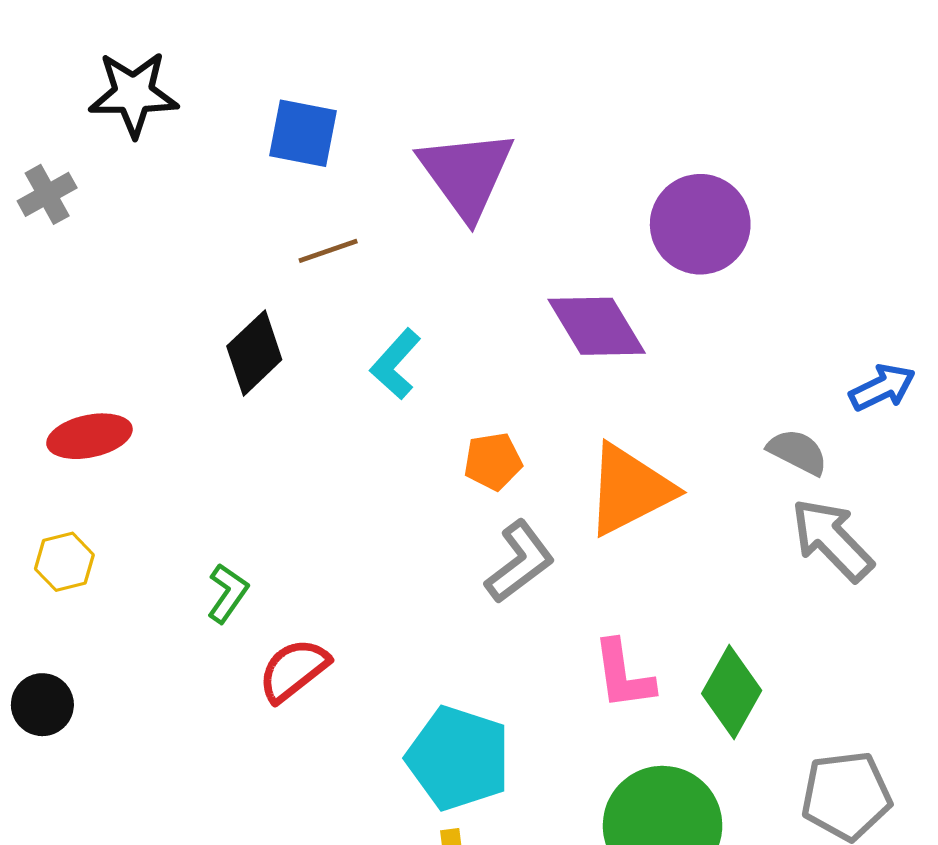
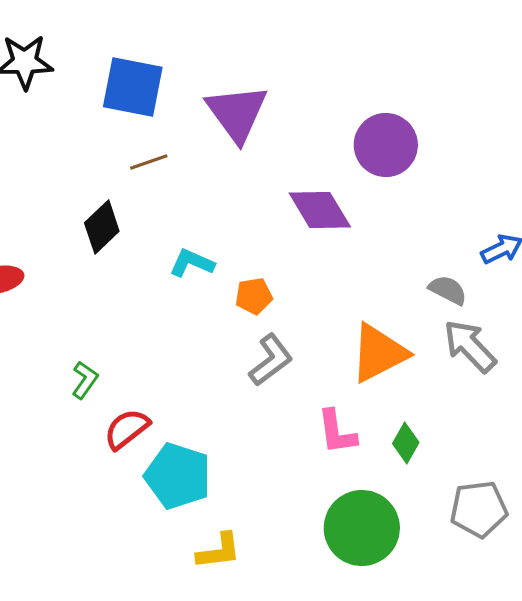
blue square: (303, 133) -> (133, 87), size x1.4
cyan L-shape: (396, 364) -> (192, 263), moved, turned 72
orange triangle: (630, 490) -> (379, 353), moved
green diamond: (732, 692) -> (406, 443), size x0.7
cyan pentagon: (458, 758) -> (178, 476), moved

